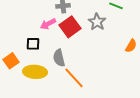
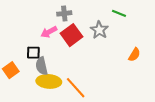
gray semicircle: (59, 58) -> (42, 66), moved
yellow ellipse: (35, 72) -> (49, 81), moved

